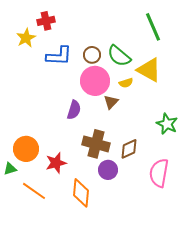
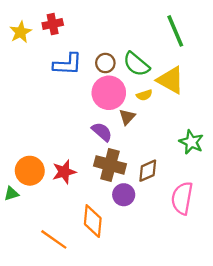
yellow star: (26, 38) -> (21, 32), moved
purple semicircle: (74, 110) -> (102, 132), moved, turned -66
red star: (56, 163) -> (64, 172), moved
orange line: (34, 191) -> (54, 239), moved

